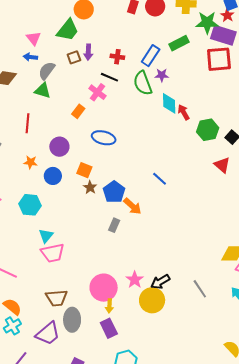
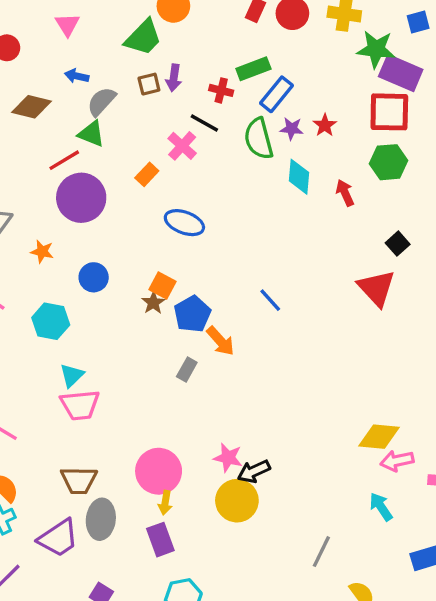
red star: (227, 15) -> (325, 125), moved
pink triangle: (34, 38) -> (67, 25), moved
green rectangle: (179, 43) -> (253, 69), moved
red arrow: (184, 112) -> (345, 193), moved
red line: (27, 123) -> (64, 160), moved, turned 48
green hexagon: (208, 130) -> (389, 162), moved
purple circle: (59, 147) -> (81, 198), moved, size x1.5
orange star: (30, 162) -> (42, 252), moved
red triangle: (222, 165) -> (377, 288), size x1.4
orange square: (84, 170) -> (163, 286), moved
pink star: (135, 280) -> (228, 458), moved, turned -30
gray line: (200, 289) -> (321, 552), moved, turned 54

